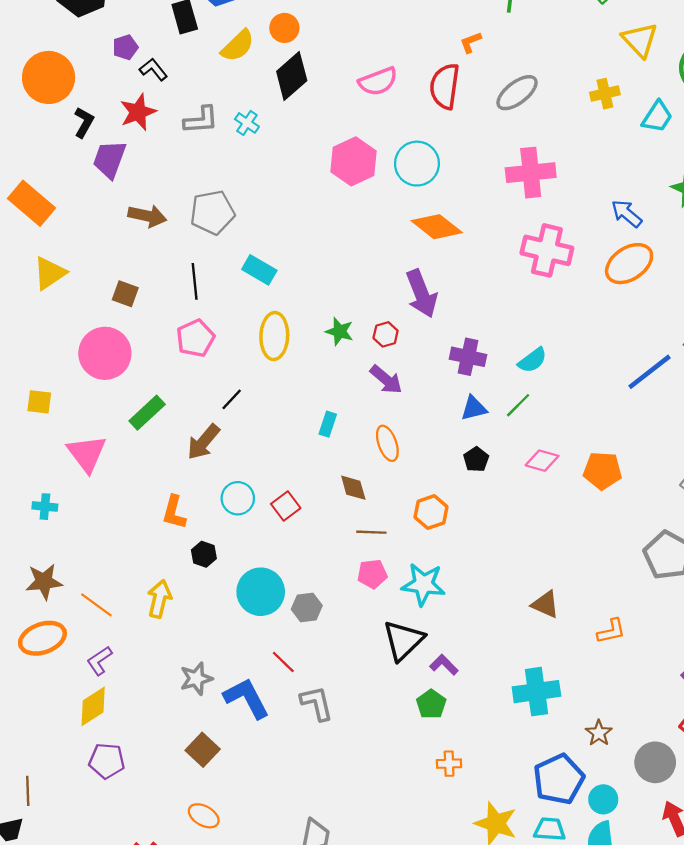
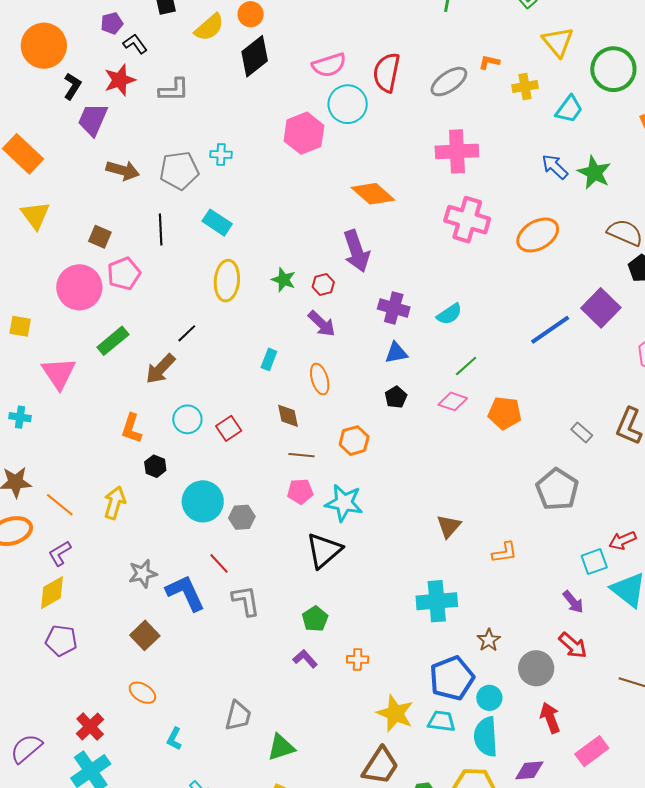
orange L-shape: (471, 42) -> (489, 62), moved, turned 30
cyan cross: (247, 123) -> (221, 154), moved, turned -35
cyan circle: (417, 164) -> (348, 104), moved
blue arrow: (627, 214) -> (555, 167), moved
yellow triangle: (50, 273) -> (35, 215), turned -36
pink pentagon: (195, 338) -> (124, 274), moved
green line: (518, 405) -> (466, 366), moved
brown triangle: (545, 604) -> (449, 526), turned 44
purple L-shape: (444, 665) -> (305, 659), moved
green pentagon: (431, 704) -> (315, 619), moved

